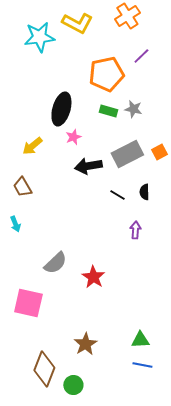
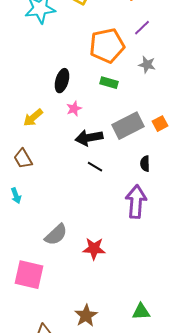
black ellipse: (61, 109) -> (62, 81), size x0.7
gray star: (133, 109) -> (147, 65), moved
black line: (117, 195) -> (95, 167), moved
purple arrow: (135, 230) -> (136, 202), size x1.8
red star: (93, 277) -> (94, 249), turned -30

